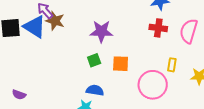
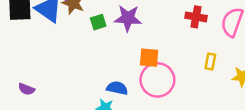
green square: (94, 60) -> (98, 22), moved
pink circle: (153, 85) -> (157, 80), moved

